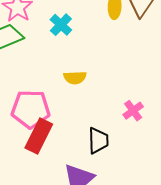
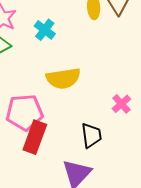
yellow semicircle: (75, 78) -> (63, 78), size x1.6

